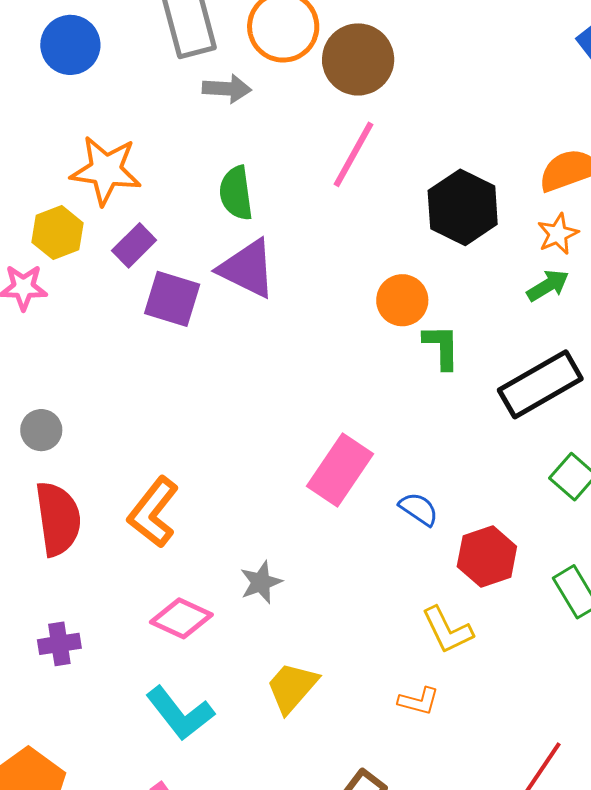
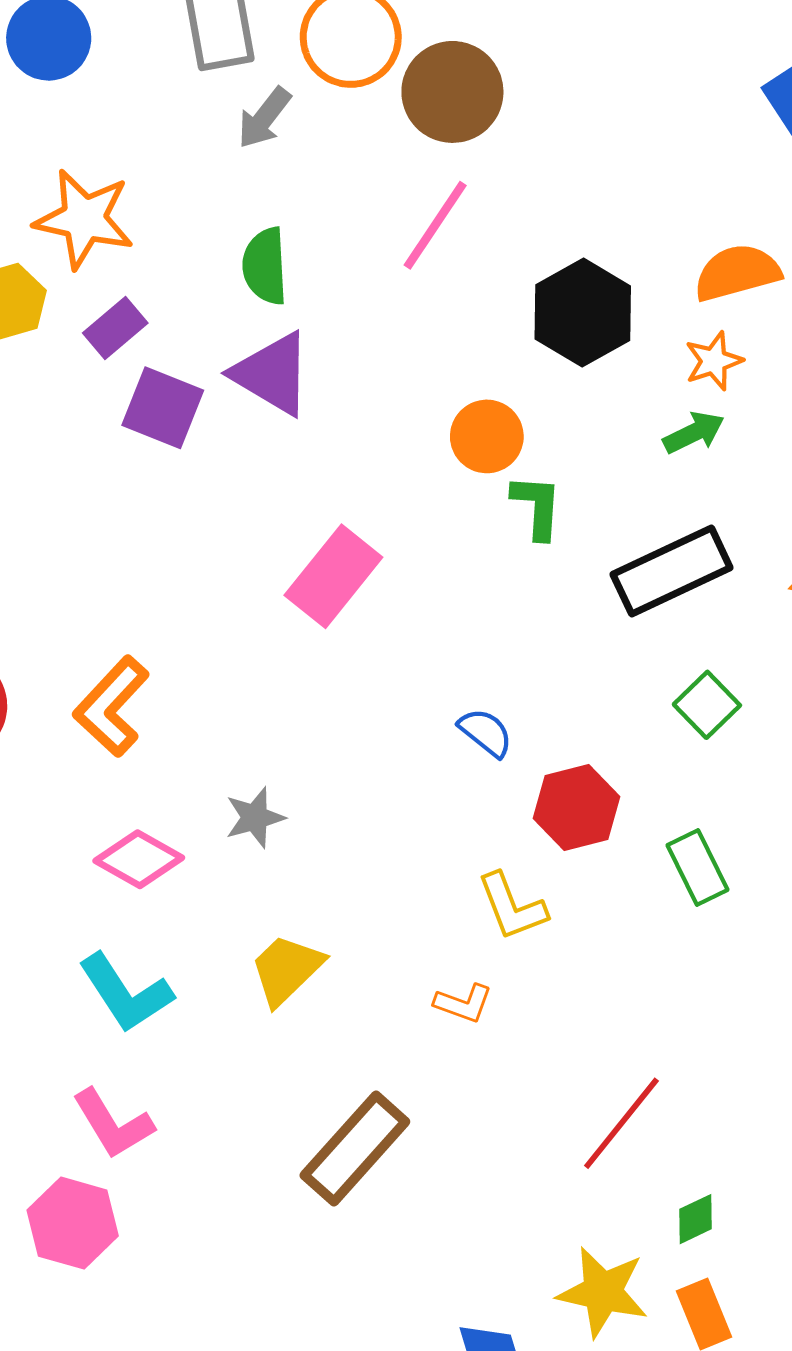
gray arrow: (227, 89) -> (264, 118), turned 120
pink rectangle: (340, 470) -> (333, 576), moved

